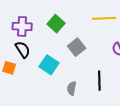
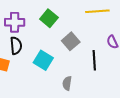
black semicircle: (23, 49) -> (16, 46), turned 30
black line: (99, 81) -> (94, 60), moved

